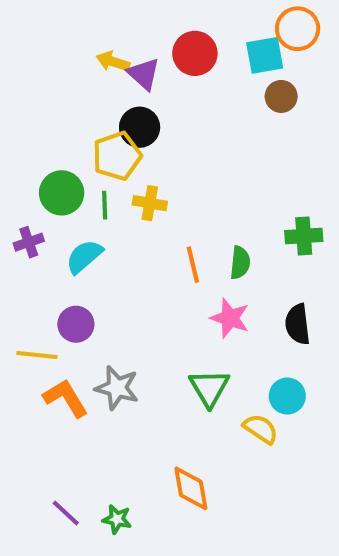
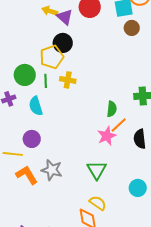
cyan semicircle: (84, 256) -> (36, 106), turned -66
orange line: (193, 265) -> (119, 125), moved, turned 60
pink star: (230, 318) -> (107, 136), turned 30
cyan circle: (287, 396) -> (138, 188), moved
yellow semicircle: (261, 429) -> (98, 203), moved

